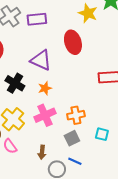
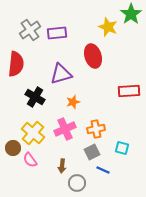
purple triangle: (41, 60) -> (61, 74), turned -40
orange star: (45, 88) -> (73, 102), moved
blue line: (75, 161) -> (103, 170), moved

